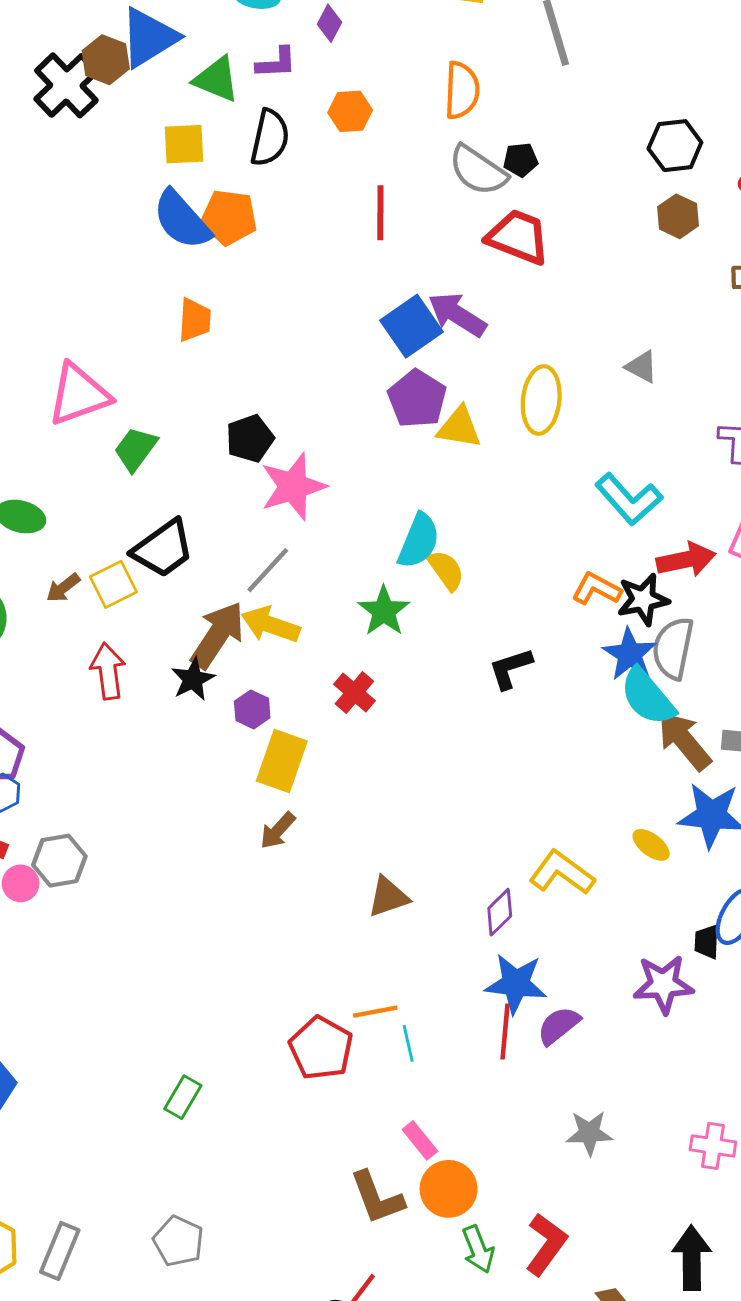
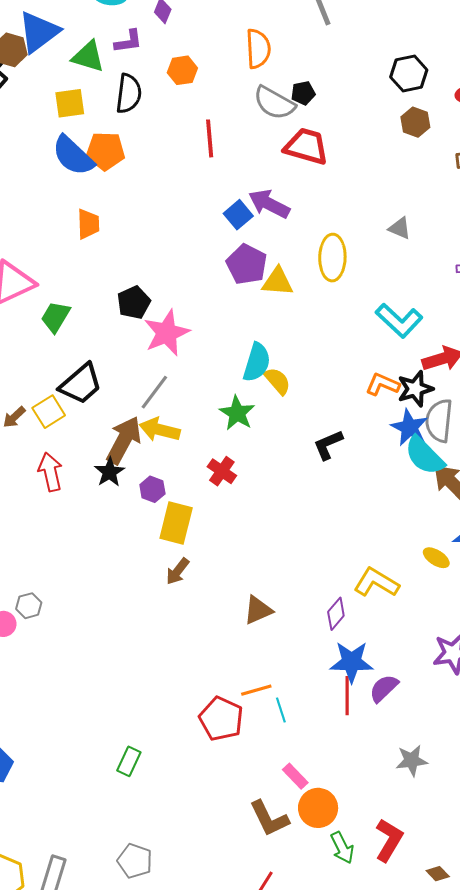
blue square: (411, 326) -> (238, 215), size x0.7
gray hexagon: (59, 861) -> (29, 606), size x0.7

